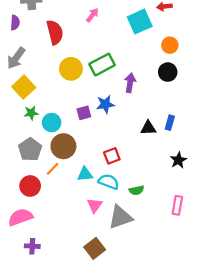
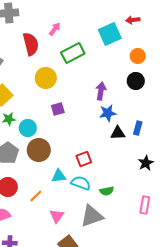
pink arrow: (92, 15) -> (55, 29), moved
green rectangle: (102, 65) -> (73, 53), moved
blue star: (105, 104) -> (108, 113), moved
purple square: (84, 113) -> (58, 109), moved
orange line: (53, 169) -> (36, 196), moved
pink triangle: (95, 205) -> (57, 216), moved

